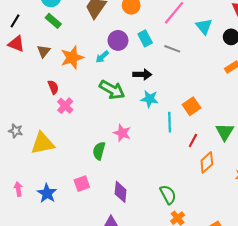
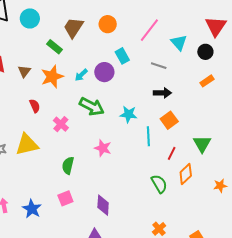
green rectangle: (53, 21) -> (55, 47), moved
purple circle: (118, 40) -> (104, 72), moved
gray line: (172, 49) -> (159, 66), moved
black arrow: (142, 74) -> (162, 93), moved
pink cross: (65, 106) -> (61, 124), moved
yellow triangle: (43, 143) -> (27, 145), moved
green semicircle: (99, 151) -> (68, 165), moved
green semicircle: (168, 195) -> (159, 184), moved

